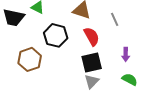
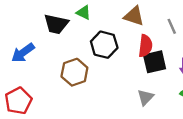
red semicircle: (92, 36) -> (145, 46), turned 36
black square: (92, 62) -> (155, 62), moved

